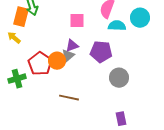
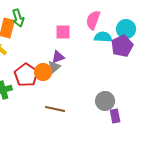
purple pentagon: (101, 52) -> (122, 46), moved, turned -30
gray circle: (119, 78) -> (105, 101), moved
purple rectangle: (121, 119) -> (115, 116), moved

